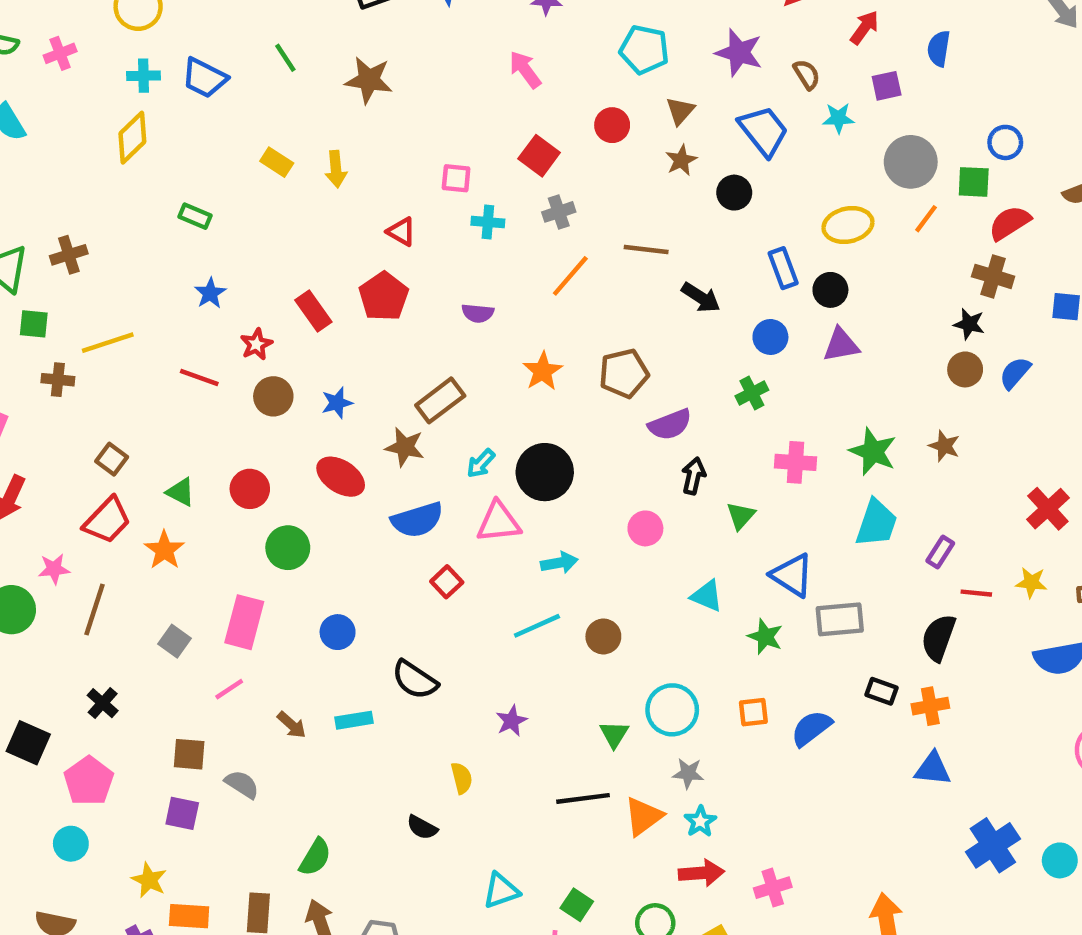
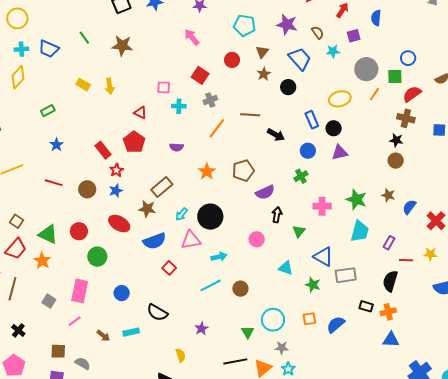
green rectangle: (195, 216) -> (48, 111), turned -48
red star: (256, 344) -> (116, 170), moved
blue semicircle: (1015, 373) -> (409, 207), moved
green triangle: (180, 492) -> (48, 234), size x1.5

